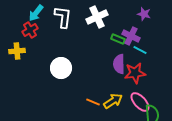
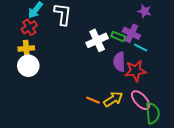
white cross: (97, 17) -> (97, 40), moved
yellow cross: (17, 51) -> (26, 49), moved
white circle: (61, 68) -> (28, 66), moved

